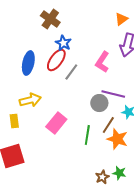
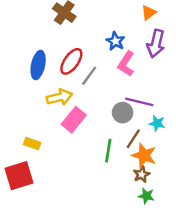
blue star: (63, 43) -> (115, 41), moved
yellow arrow: (30, 100) -> (59, 97), moved
yellow rectangle: (14, 121) -> (32, 144), moved, turned -64
pink rectangle: (56, 123) -> (74, 120), moved
brown star: (102, 177) -> (142, 174), moved

